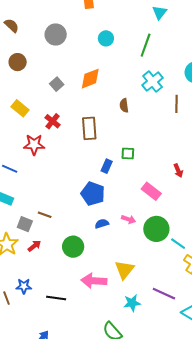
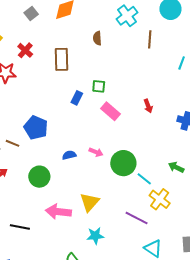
pink rectangle: (151, 191) -> (111, 111), moved
blue pentagon: (93, 194) -> (36, 128), moved
purple line: (164, 294) -> (137, 218), moved

